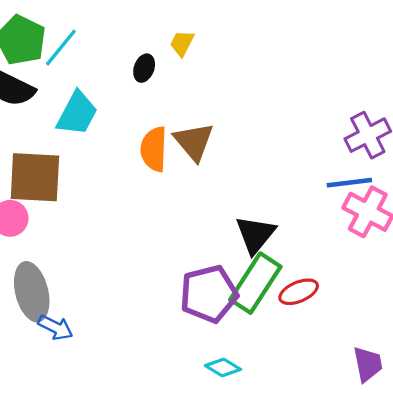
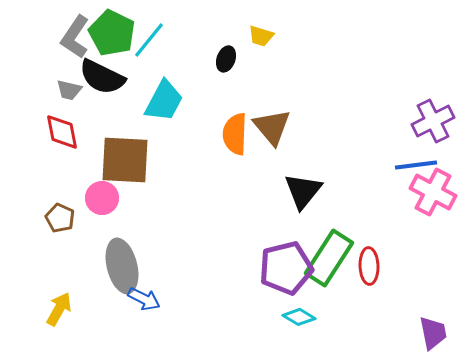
yellow trapezoid: (182, 43) -> (261, 36), turned -100
black triangle: (255, 234) -> (303, 191), moved
red ellipse: (299, 292) -> (369, 266), turned -69
cyan diamond: (223, 367) -> (299, 317), moved

